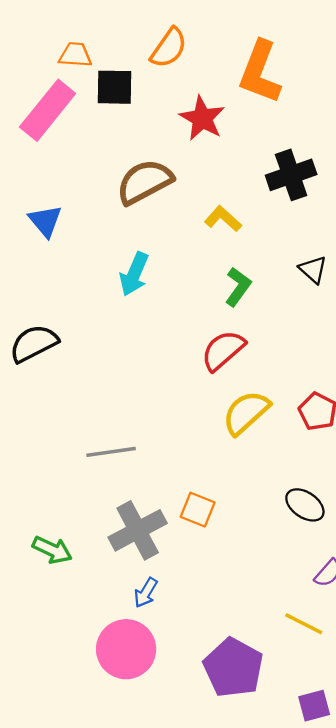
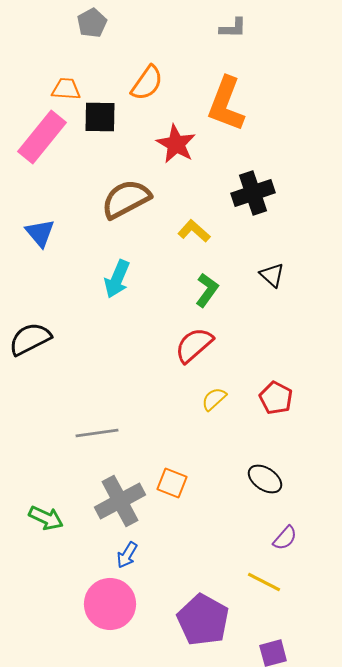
yellow semicircle: (246, 413) -> (214, 399), size x0.6

